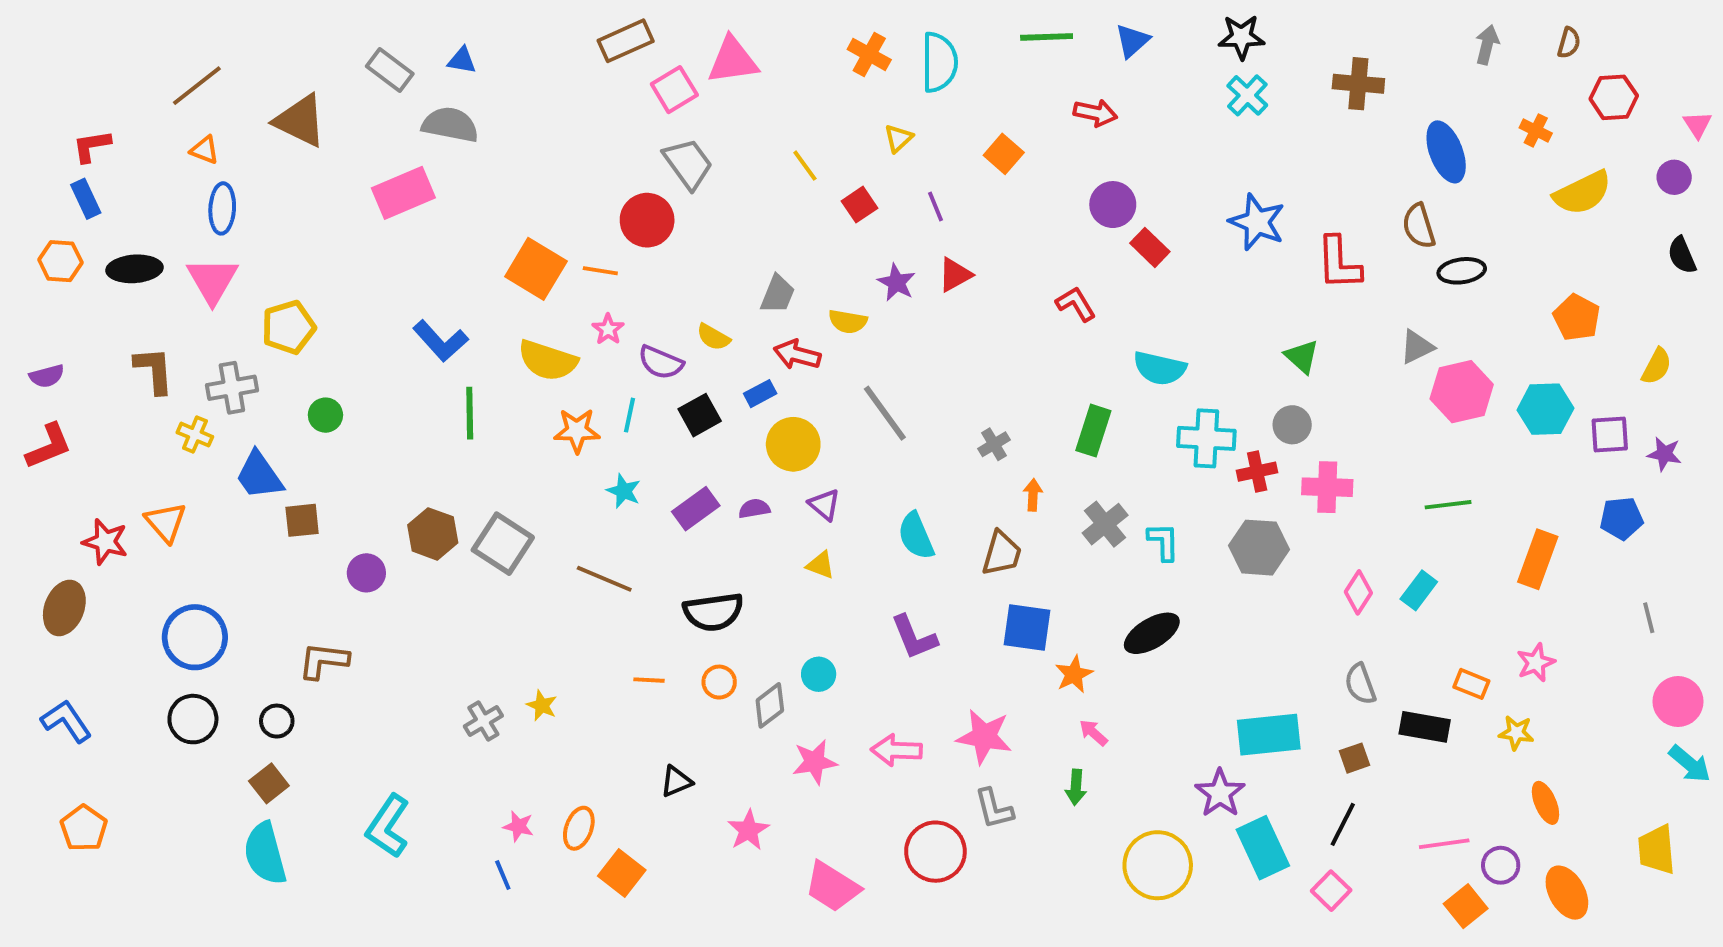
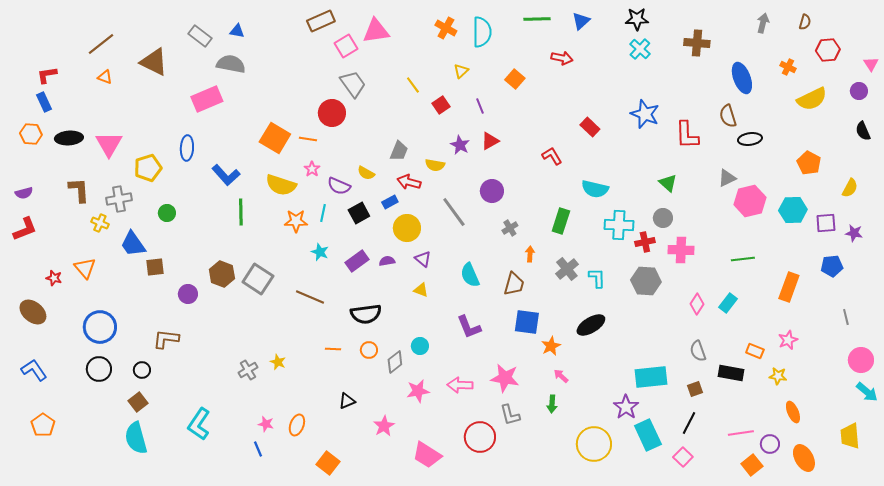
purple circle: (1113, 205) -> (492, 191), moved
blue ellipse: (222, 208) -> (187, 148), moved
red star: (105, 542) -> (54, 278), size x0.7
brown ellipse: (64, 608) -> (33, 312), turned -72
orange square: (622, 873) -> (328, 463), moved

